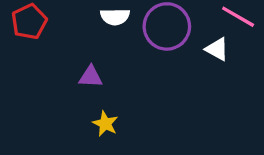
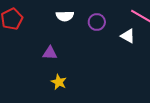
purple circle: (167, 26) -> (97, 22), size x0.6

